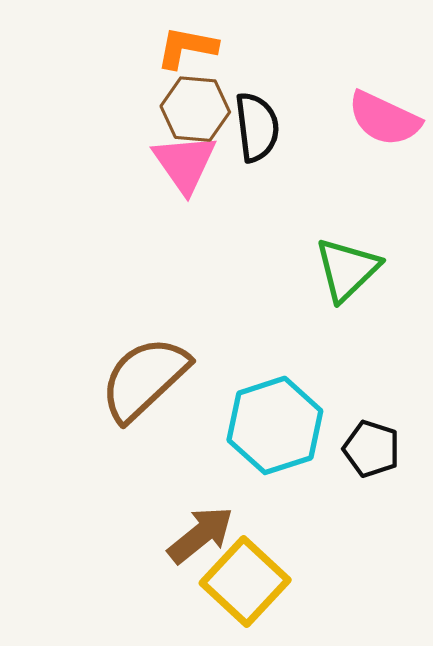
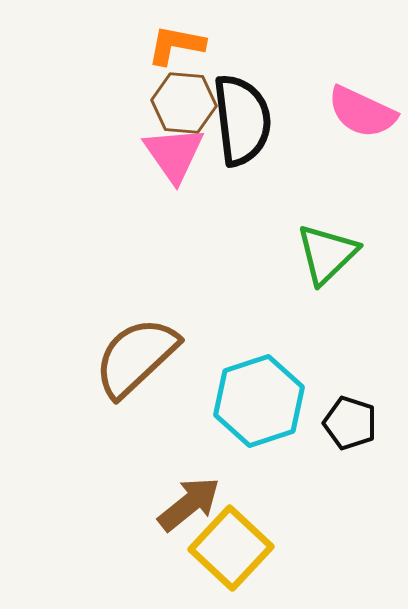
black semicircle: (257, 127) -> (242, 120), size x1.4

